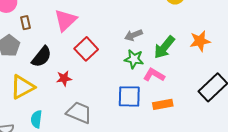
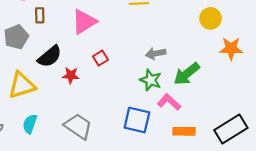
orange star: (200, 41) -> (231, 49), moved
red square: (86, 49) -> (100, 58), size x0.6
red star: (64, 78) -> (71, 75), moved
orange rectangle: (163, 104) -> (184, 131), moved

